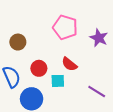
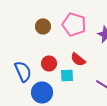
brown circle: (18, 42) -> (43, 26), moved

